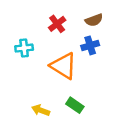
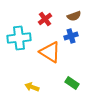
cyan cross: (24, 48) -> (19, 38), size x1.6
green rectangle: (75, 105) -> (72, 83), moved

